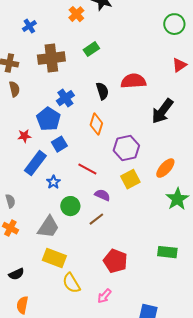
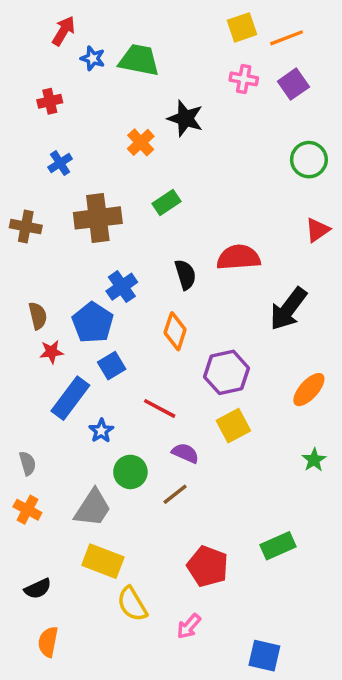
brown semicircle: (14, 89) -> (38, 316), moved
orange ellipse: (165, 168) -> (309, 390), moved
green star: (177, 199) -> (314, 460), size x0.6
green rectangle: (167, 252) -> (278, 546), moved, turned -30

